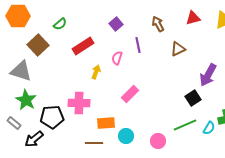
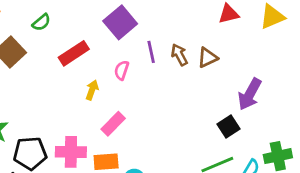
purple square: (116, 24) -> (120, 22), size x1.6
brown arrow: (158, 24) -> (179, 55), moved
pink rectangle: (130, 94) -> (113, 124), moved
pink cross: (79, 103) -> (71, 152), moved

